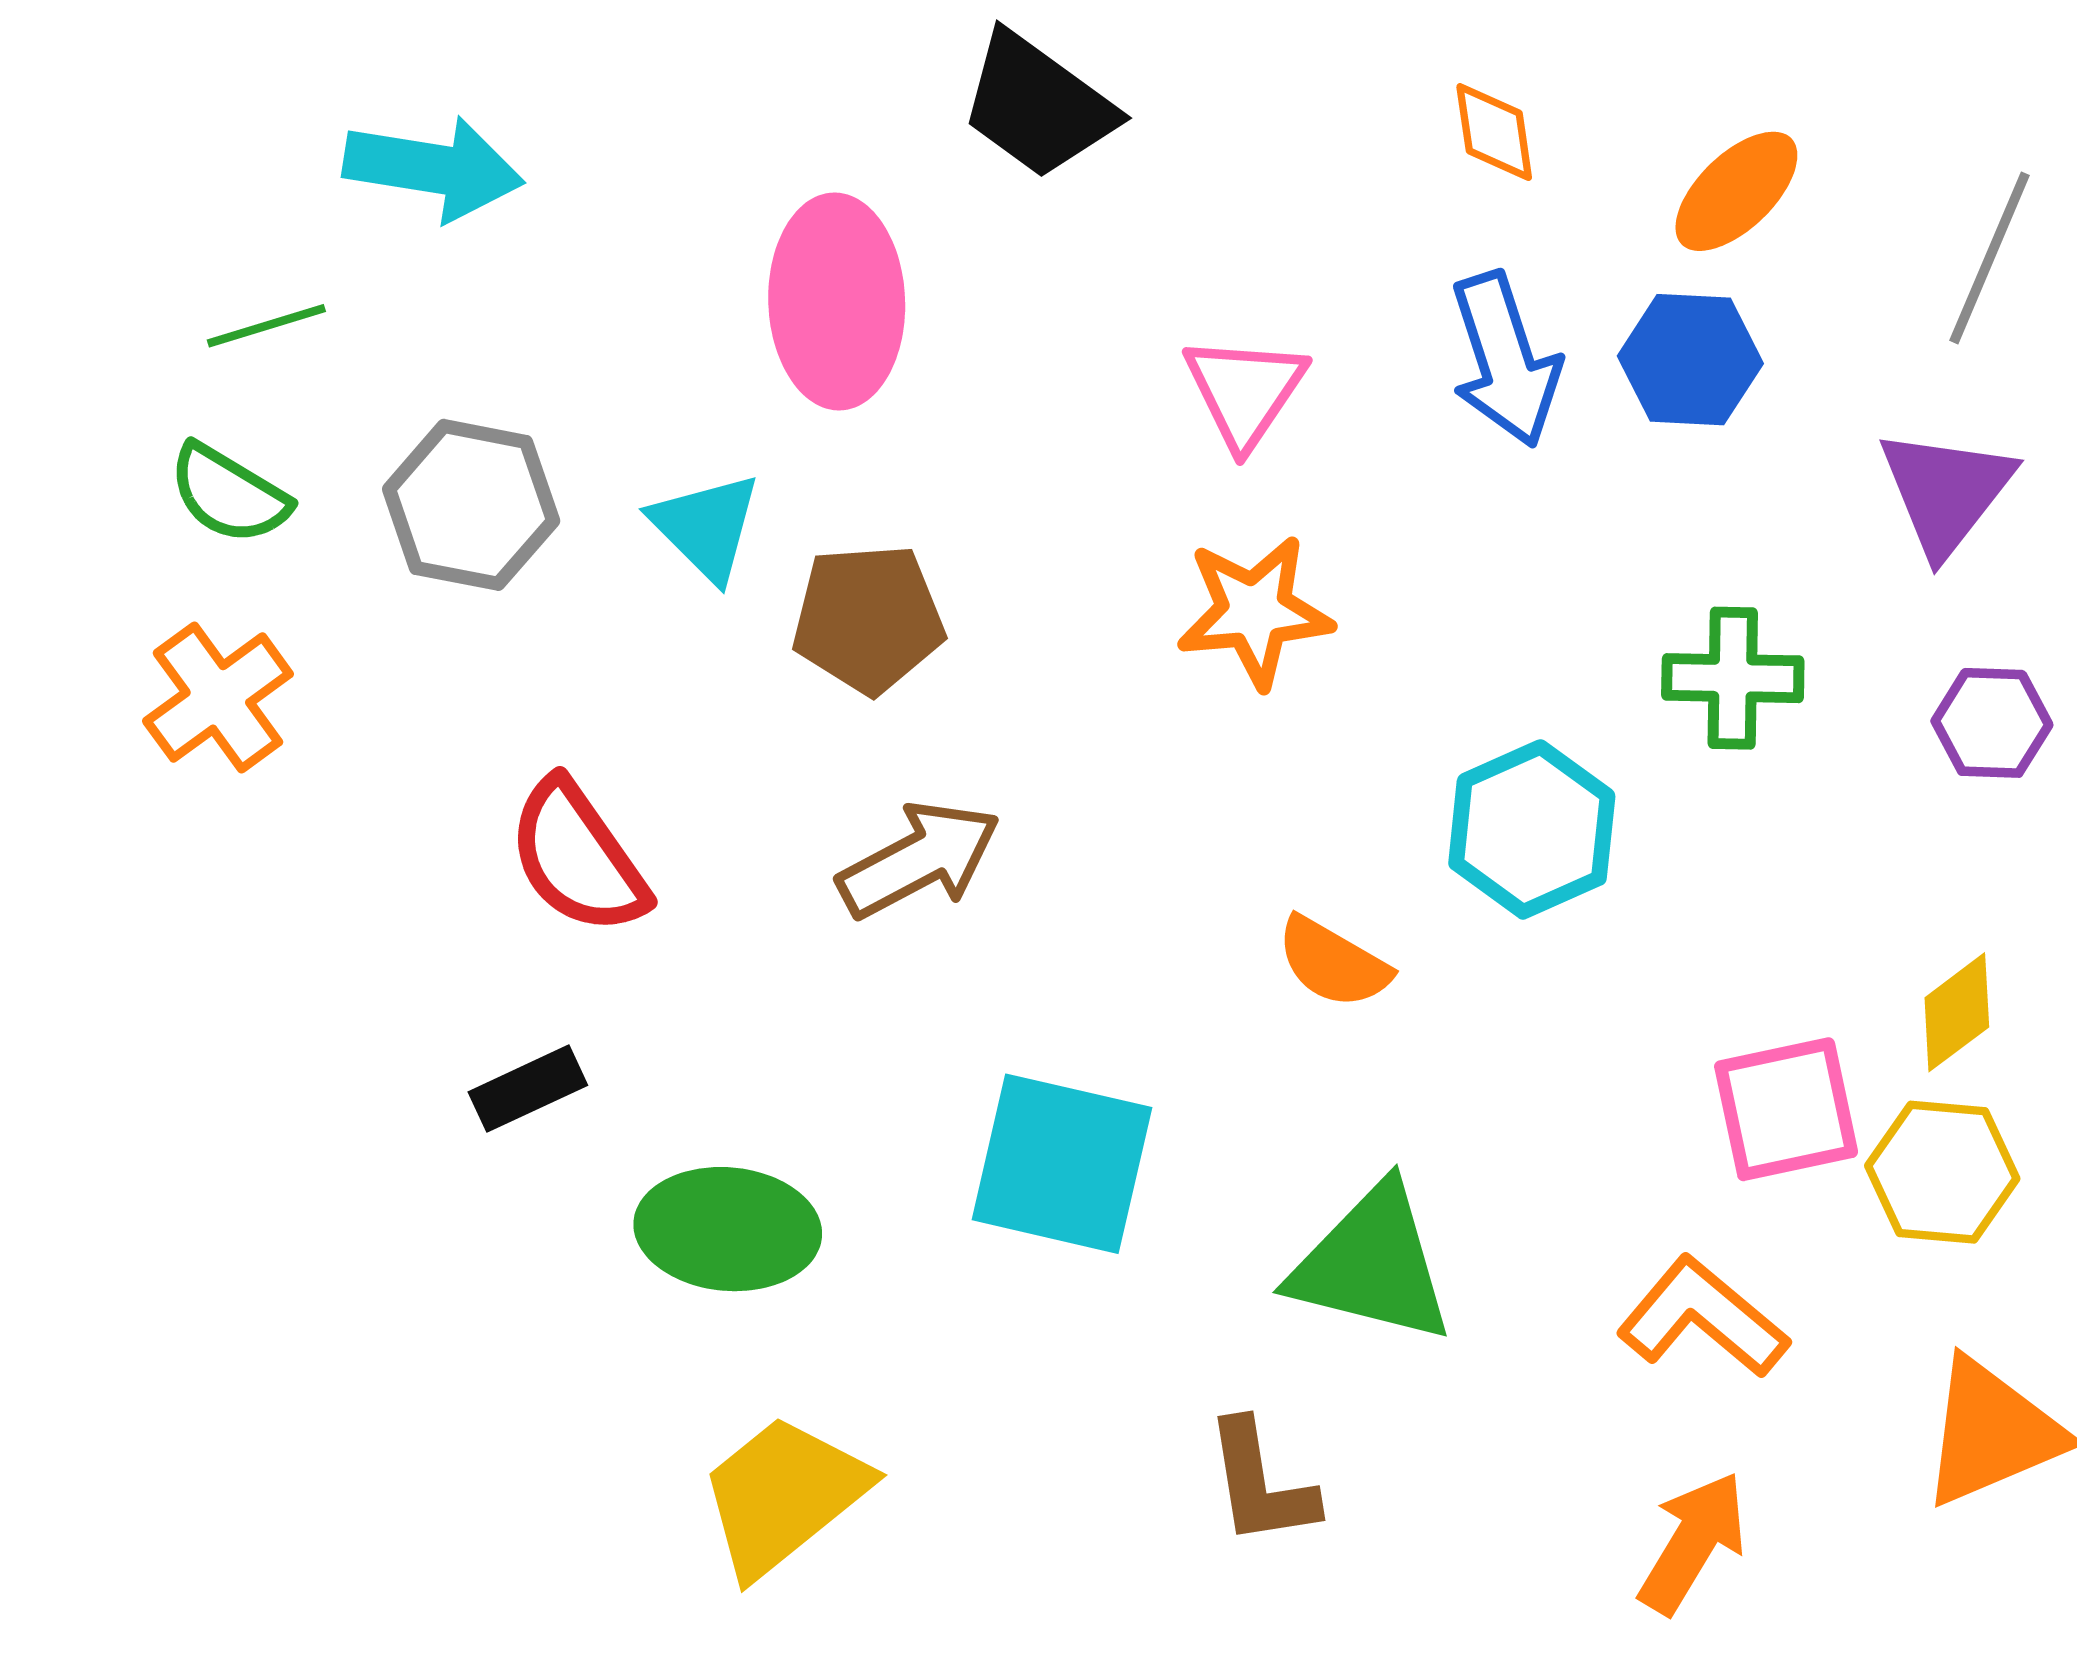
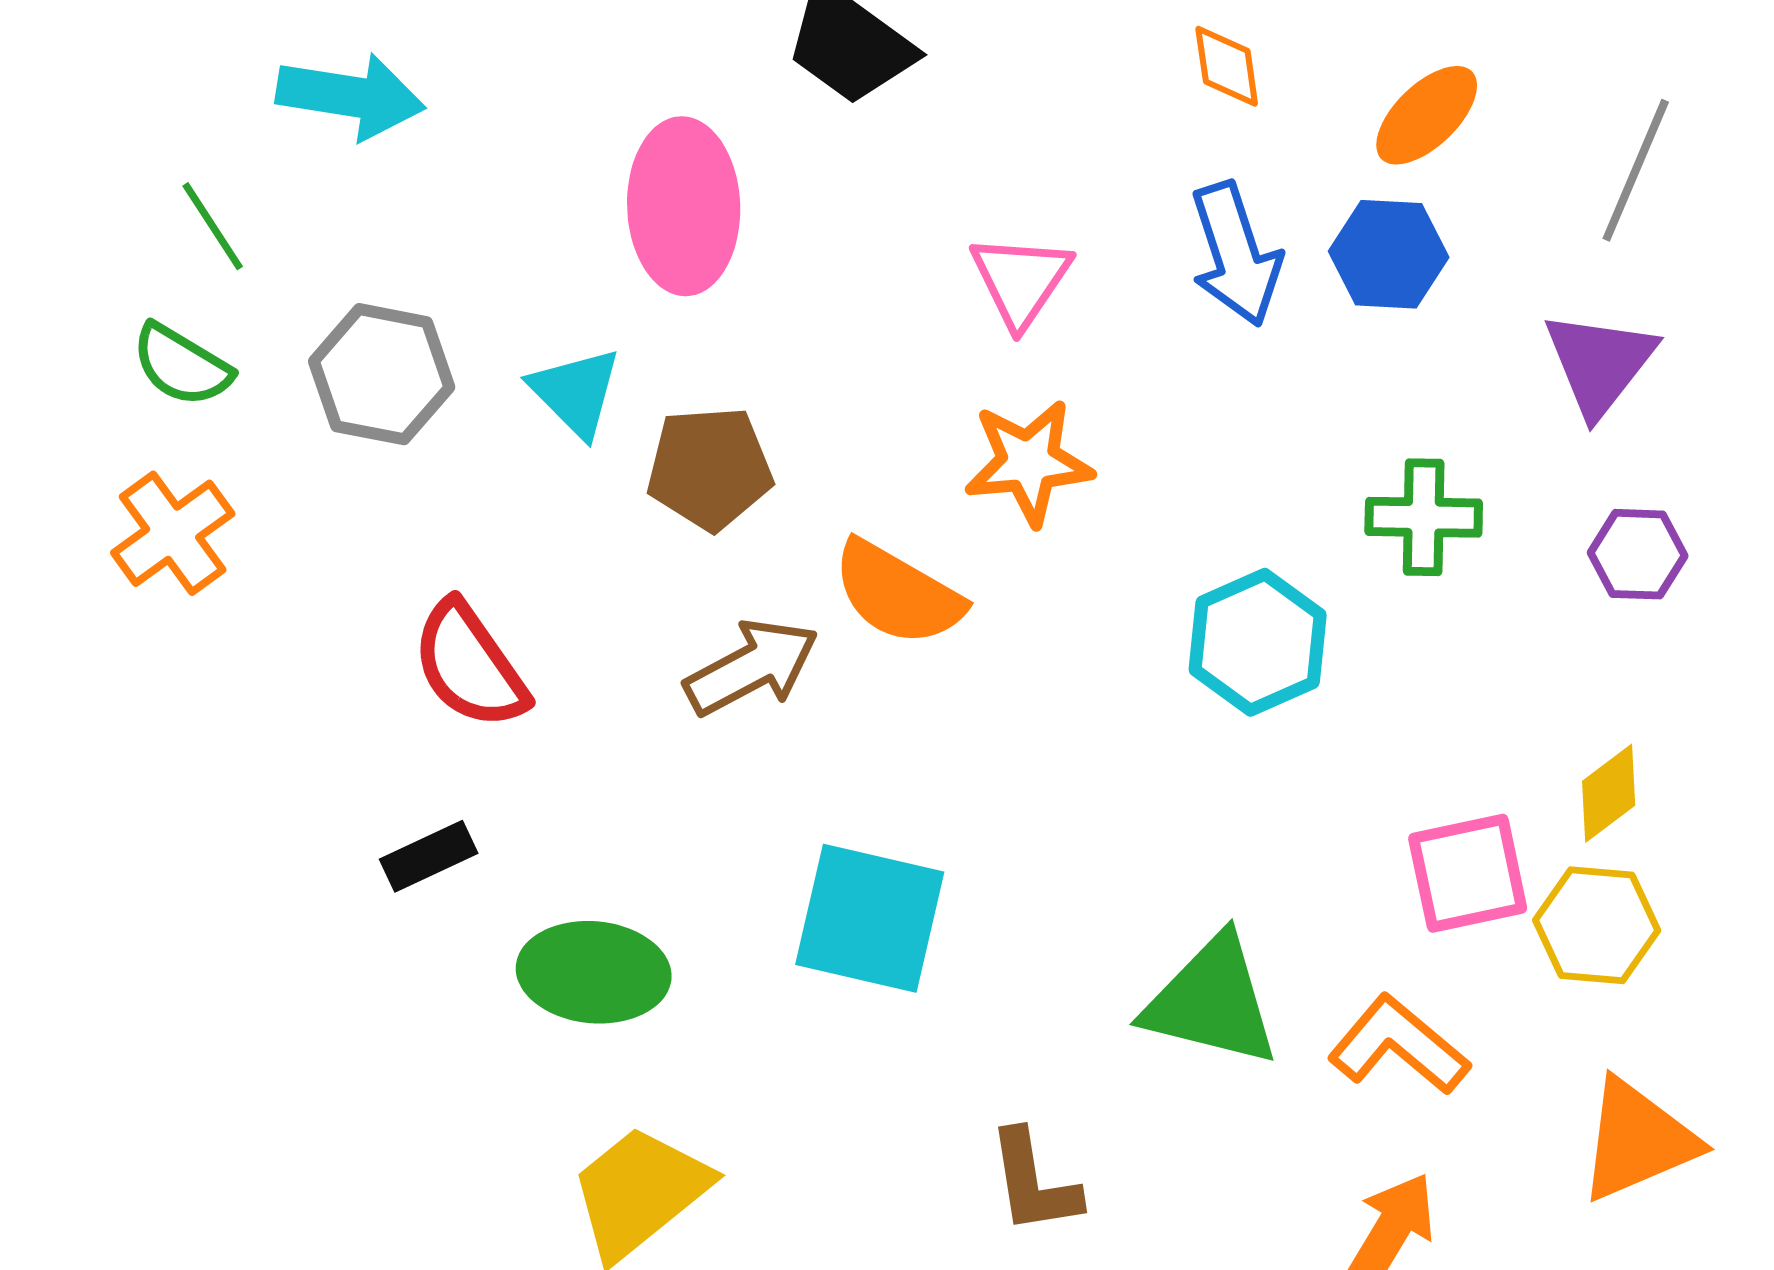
green line: (266, 326) -> (213, 226), turned 74
orange semicircle: (1333, 963) -> (898, 593), moved, size x1.4
green triangle: (1372, 1264) -> (1212, 1001), moved

